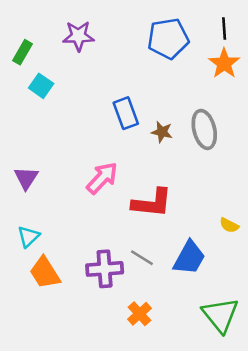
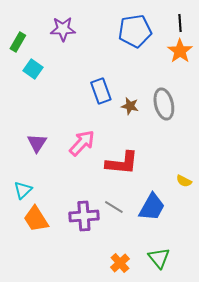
purple triangle: (26, 178) -> (37, 143), moved
orange cross: (139, 314) -> (120, 263), moved
green triangle: (220, 315) -> (159, 258), moved, size x0.7

